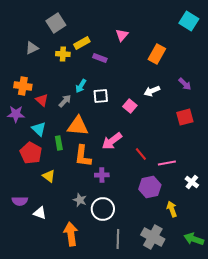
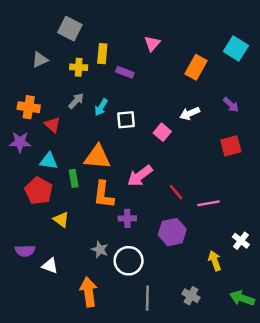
cyan square: (189, 21) -> (236, 49), moved
gray square: (56, 23) -> (70, 29), turned -30
yellow rectangle: (82, 43) -> (102, 54), turned -56
gray arrow: (65, 101) -> (76, 101), moved
cyan triangle: (39, 129) -> (49, 161), turned -35
white cross: (192, 182) -> (241, 241), moved
purple hexagon: (150, 187) -> (172, 232), moved
gray cross: (153, 237) -> (191, 296), size x0.6

